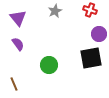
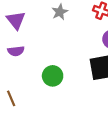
purple semicircle: (18, 44) -> (16, 51), turned 120

